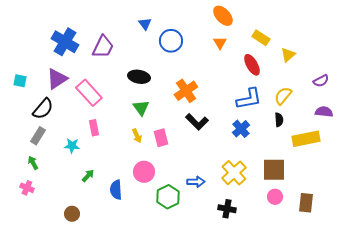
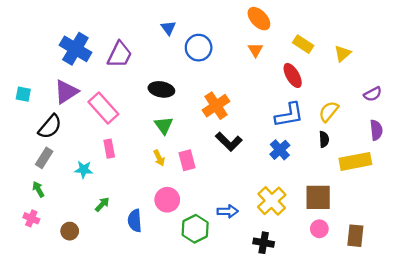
yellow triangle: (288, 55) -> (343, 53), moved
purple semicircle: (324, 112) -> (376, 130), turned 78
brown circle: (72, 214) -> (70, 231), moved

